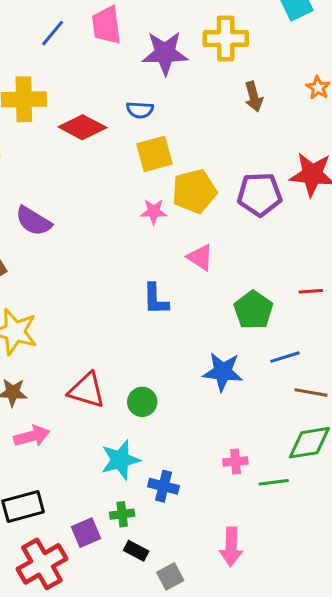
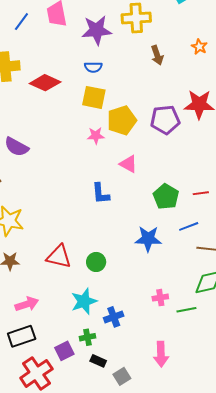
blue semicircle: (140, 110) -> (93, 67), moved
yellow square: (154, 154) -> (94, 97), turned 30
red line: (311, 291) -> (201, 193), moved
pink arrow: (32, 436) -> (27, 304), moved
blue cross: (164, 486) -> (114, 317), turned -30

